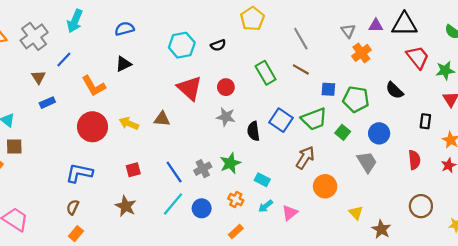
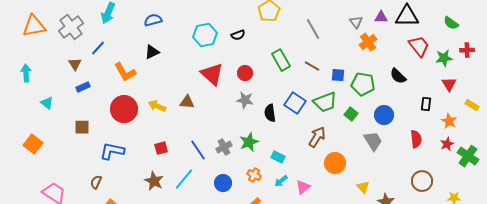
brown line: (301, 69) -> (312, 66), moved
brown square: (14, 147) -> (82, 127), moved
cyan line: (173, 204) -> (184, 179), moved
brown semicircle: (73, 207) -> (96, 182), moved

